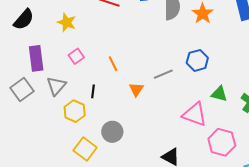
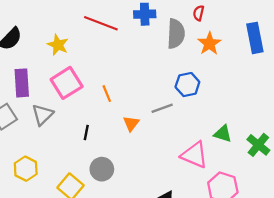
pink square: (76, 56) -> (67, 83), size x1.8
blue hexagon: (197, 60) -> (187, 85), moved
black line: (93, 91) -> (86, 132), moved
yellow hexagon: (75, 111) -> (26, 169), moved

